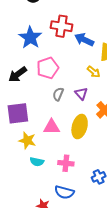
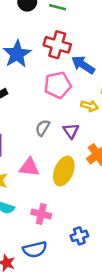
pink pentagon: (48, 68) -> (58, 85), moved
yellow arrow: (94, 72) -> (90, 106), turned -32
blue semicircle: (64, 192) -> (35, 249), turned -36

